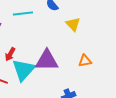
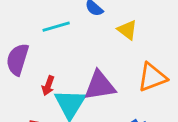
orange triangle: (85, 61) -> (152, 77), size x1.6

